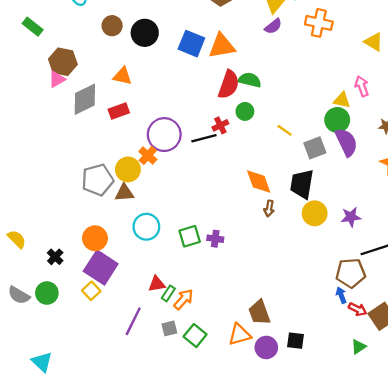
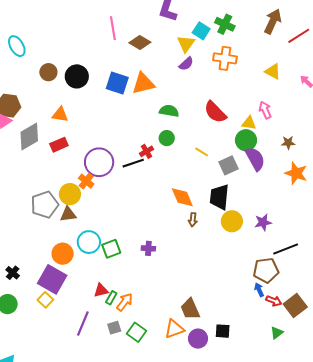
red semicircle: (229, 85) -> (215, 112), moved, turned 120
green square: (190, 236) -> (111, 249), moved
orange circle: (95, 238) -> (63, 254), moved

